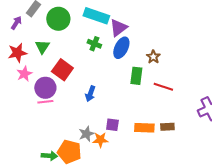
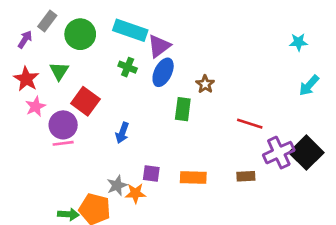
red star: (17, 53) -> (26, 79), turned -30
red line: (163, 87) -> (250, 124), moved
brown rectangle: (167, 127) -> (246, 176), moved

